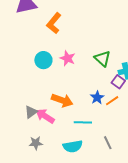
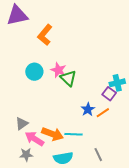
green triangle: (102, 59) -> (68, 78), moved
orange arrow: (62, 100) -> (53, 134), moved
pink arrow: (45, 116) -> (34, 139), moved

